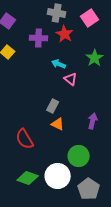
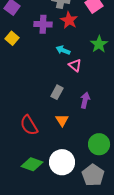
purple arrow: (93, 121) -> (85, 100), moved
orange triangle: (58, 124) -> (62, 120), moved, turned 32
green circle: (79, 156) -> (99, 144), moved

